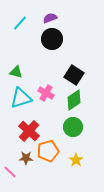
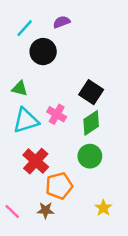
black circle: (52, 39) -> (43, 52), moved
brown star: (26, 158) -> (46, 210), moved
yellow star: (76, 160) -> (103, 208), moved

